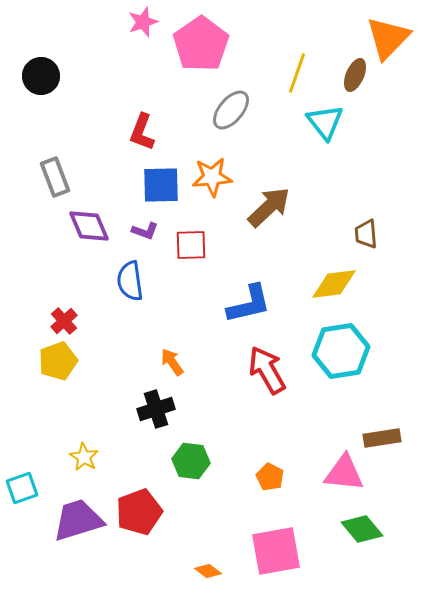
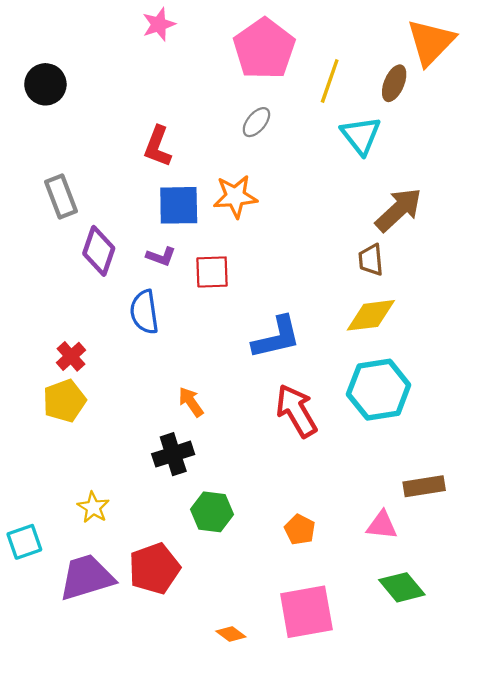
pink pentagon: (201, 44) -> (264, 49), moved
gray ellipse: (231, 110) -> (256, 122), size x0.7
brown arrow: (269, 207) -> (399, 210), moved
purple diamond: (89, 226) -> (99, 251), turned 42
brown trapezoid: (366, 234) -> (371, 260), moved
pink triangle: (344, 473) -> (382, 525), size x0.7

